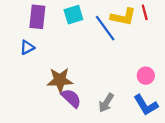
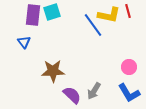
cyan square: (73, 15) -> (52, 12), moved
blue triangle: (27, 47) -> (24, 42), turned -40
purple semicircle: (71, 98) -> (72, 95), moved

